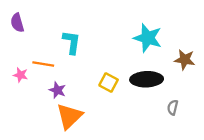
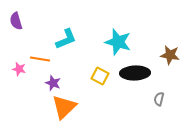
cyan star: (148, 38) -> (118, 42), moved
cyan L-shape: (72, 42) -> (66, 39), turned 60

